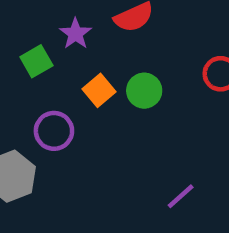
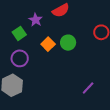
purple circle: (54, 131) -> (20, 58), moved

